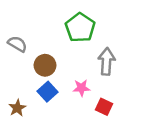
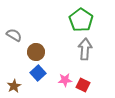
green pentagon: (80, 28) -> (81, 20), moved
pink star: (81, 88) -> (65, 80), moved

